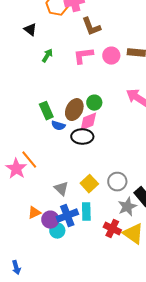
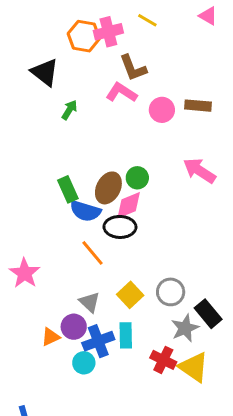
black triangle: (30, 30) -> (45, 72), size x1.5
pink L-shape: (83, 56) -> (121, 93), moved, turned 40
blue semicircle: (58, 126) -> (85, 211), size x1.5
orange line: (29, 160) -> (93, 253), moved
purple circle: (50, 220) -> (74, 327), moved

